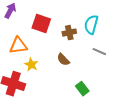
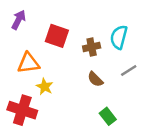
gray line: (99, 52) -> (129, 71), turned -56
brown semicircle: (63, 60) -> (95, 79), moved

